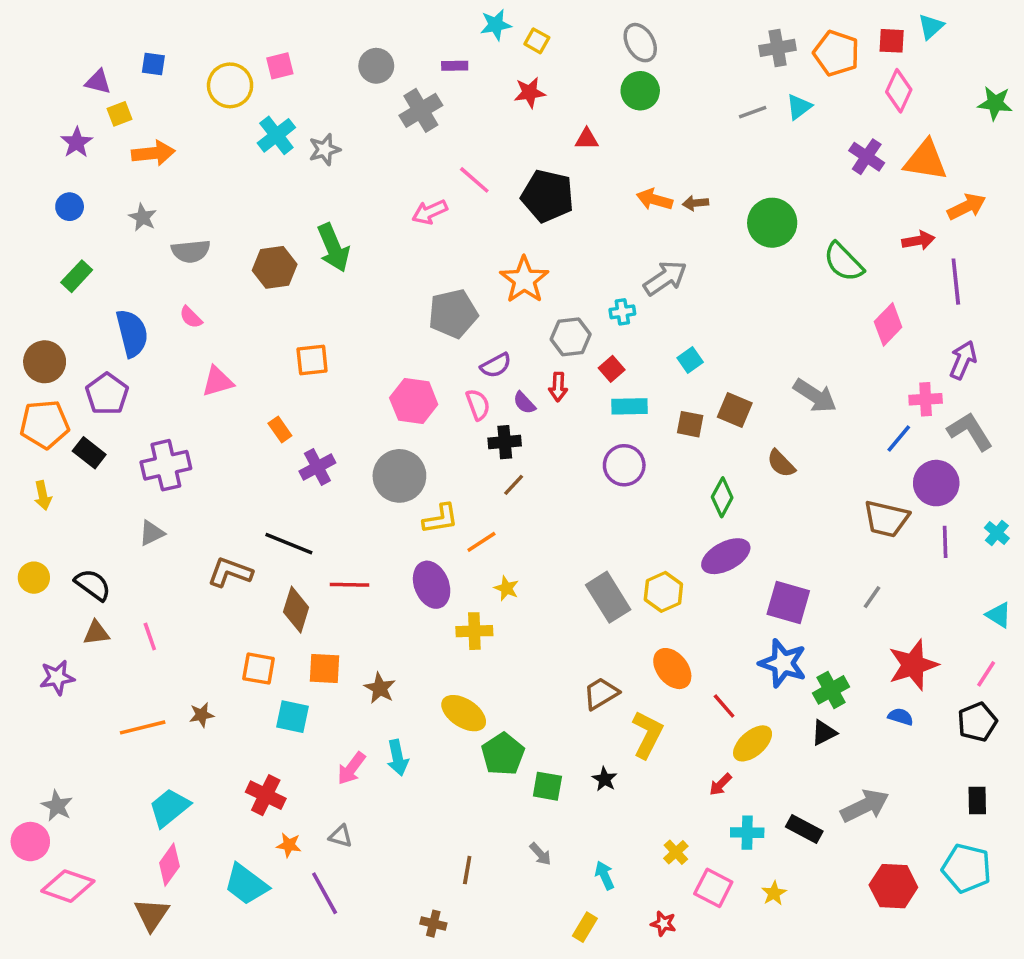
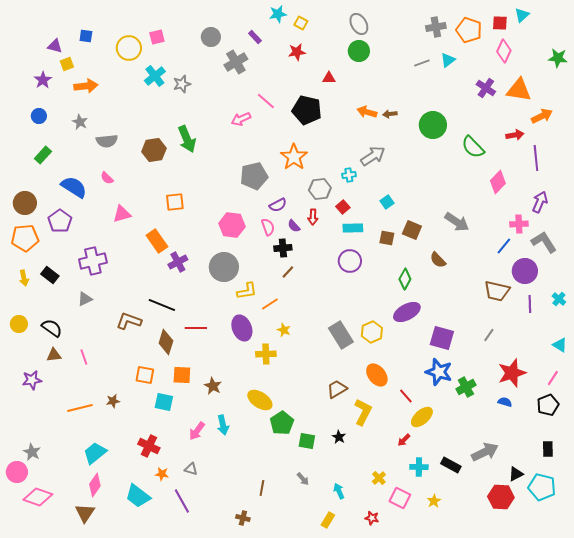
purple rectangle: (455, 66) -> (255, 37), turned 48
blue semicircle: (132, 333) -> (74, 187), turned -44
orange rectangle: (280, 430) -> (157, 241), size x1.6
black rectangle: (89, 453) -> (50, 275), moved
black triangle: (824, 733) -> (516, 474), moved

